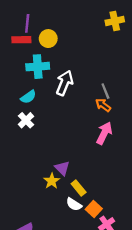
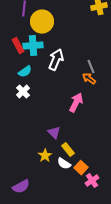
yellow circle: (48, 39) -> (42, 22), size x1.5
red rectangle: (21, 40) -> (18, 46), moved, turned 63
pink arrow: (104, 133) -> (76, 103), moved
yellow star: (52, 181) -> (45, 156), moved

